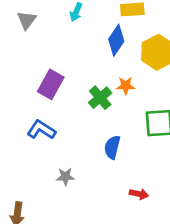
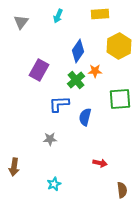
blue diamond: (116, 40) -> (78, 51), moved
blue L-shape: (41, 130) -> (59, 104), moved, turned -35
red arrow: (139, 194) -> (100, 163), moved

